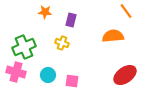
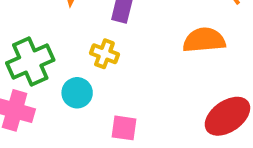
cyan circle: (48, 75) -> (77, 93), moved

